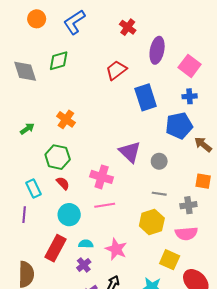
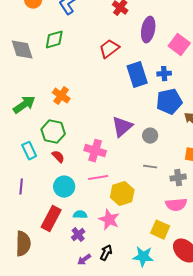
blue cross: (190, 96) -> (164, 74), moved
green arrow: (27, 129) -> (24, 105), size x1.6
purple triangle: (130, 152) -> (122, 127), turned 35
cyan rectangle: (34, 188) -> (29, 151), moved
yellow hexagon: (152, 222) -> (122, 194), moved

